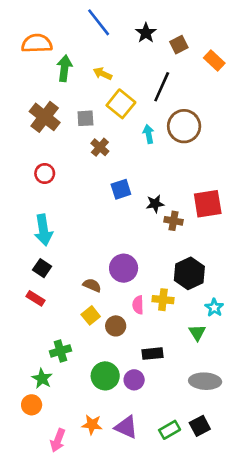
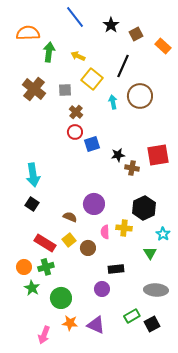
red circle: (45, 173) -> (75, 132), moved
red rectangle: (35, 298) -> (45, 243), moved, size x1.5
green circle: (105, 376) -> (61, 298), moved
orange circle: (32, 405) -> (24, 267), moved
green rectangle: (170, 430) -> (132, 316), moved

